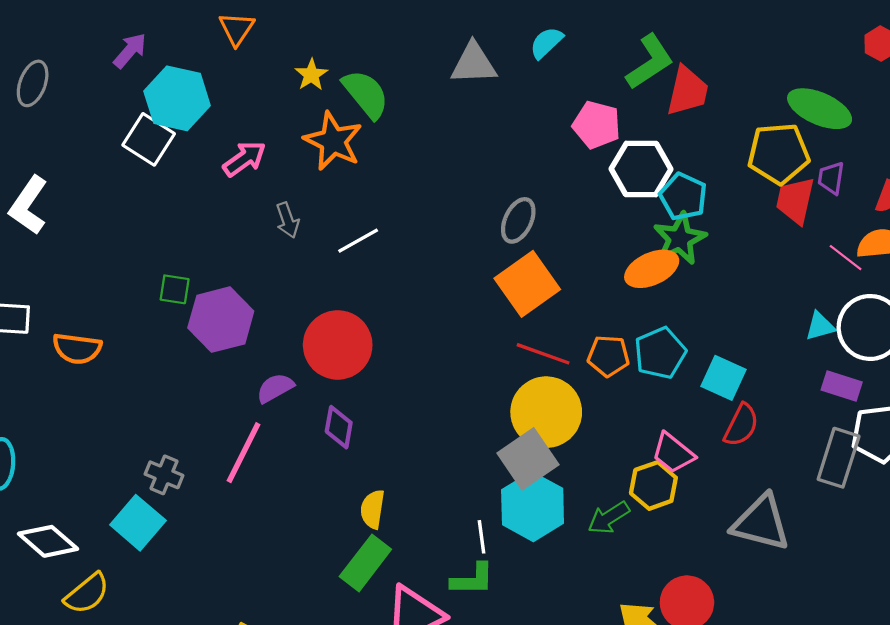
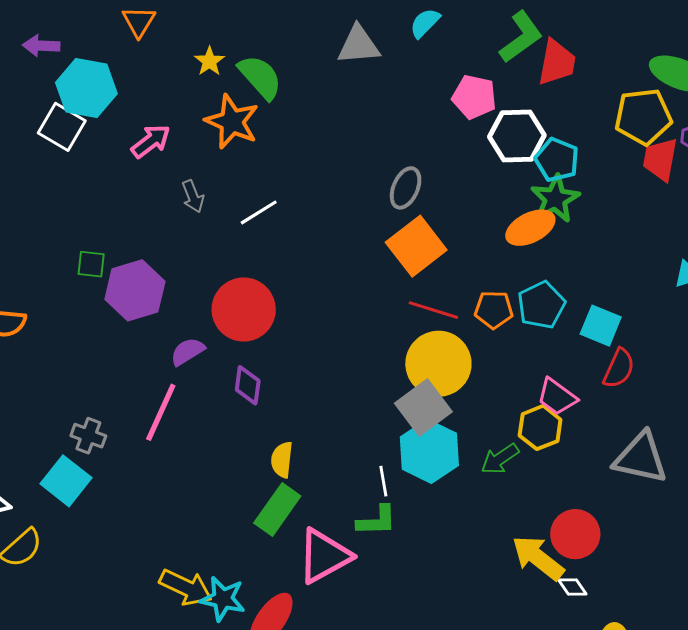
purple arrow: (130, 51) -> (41, 46), turned -126

